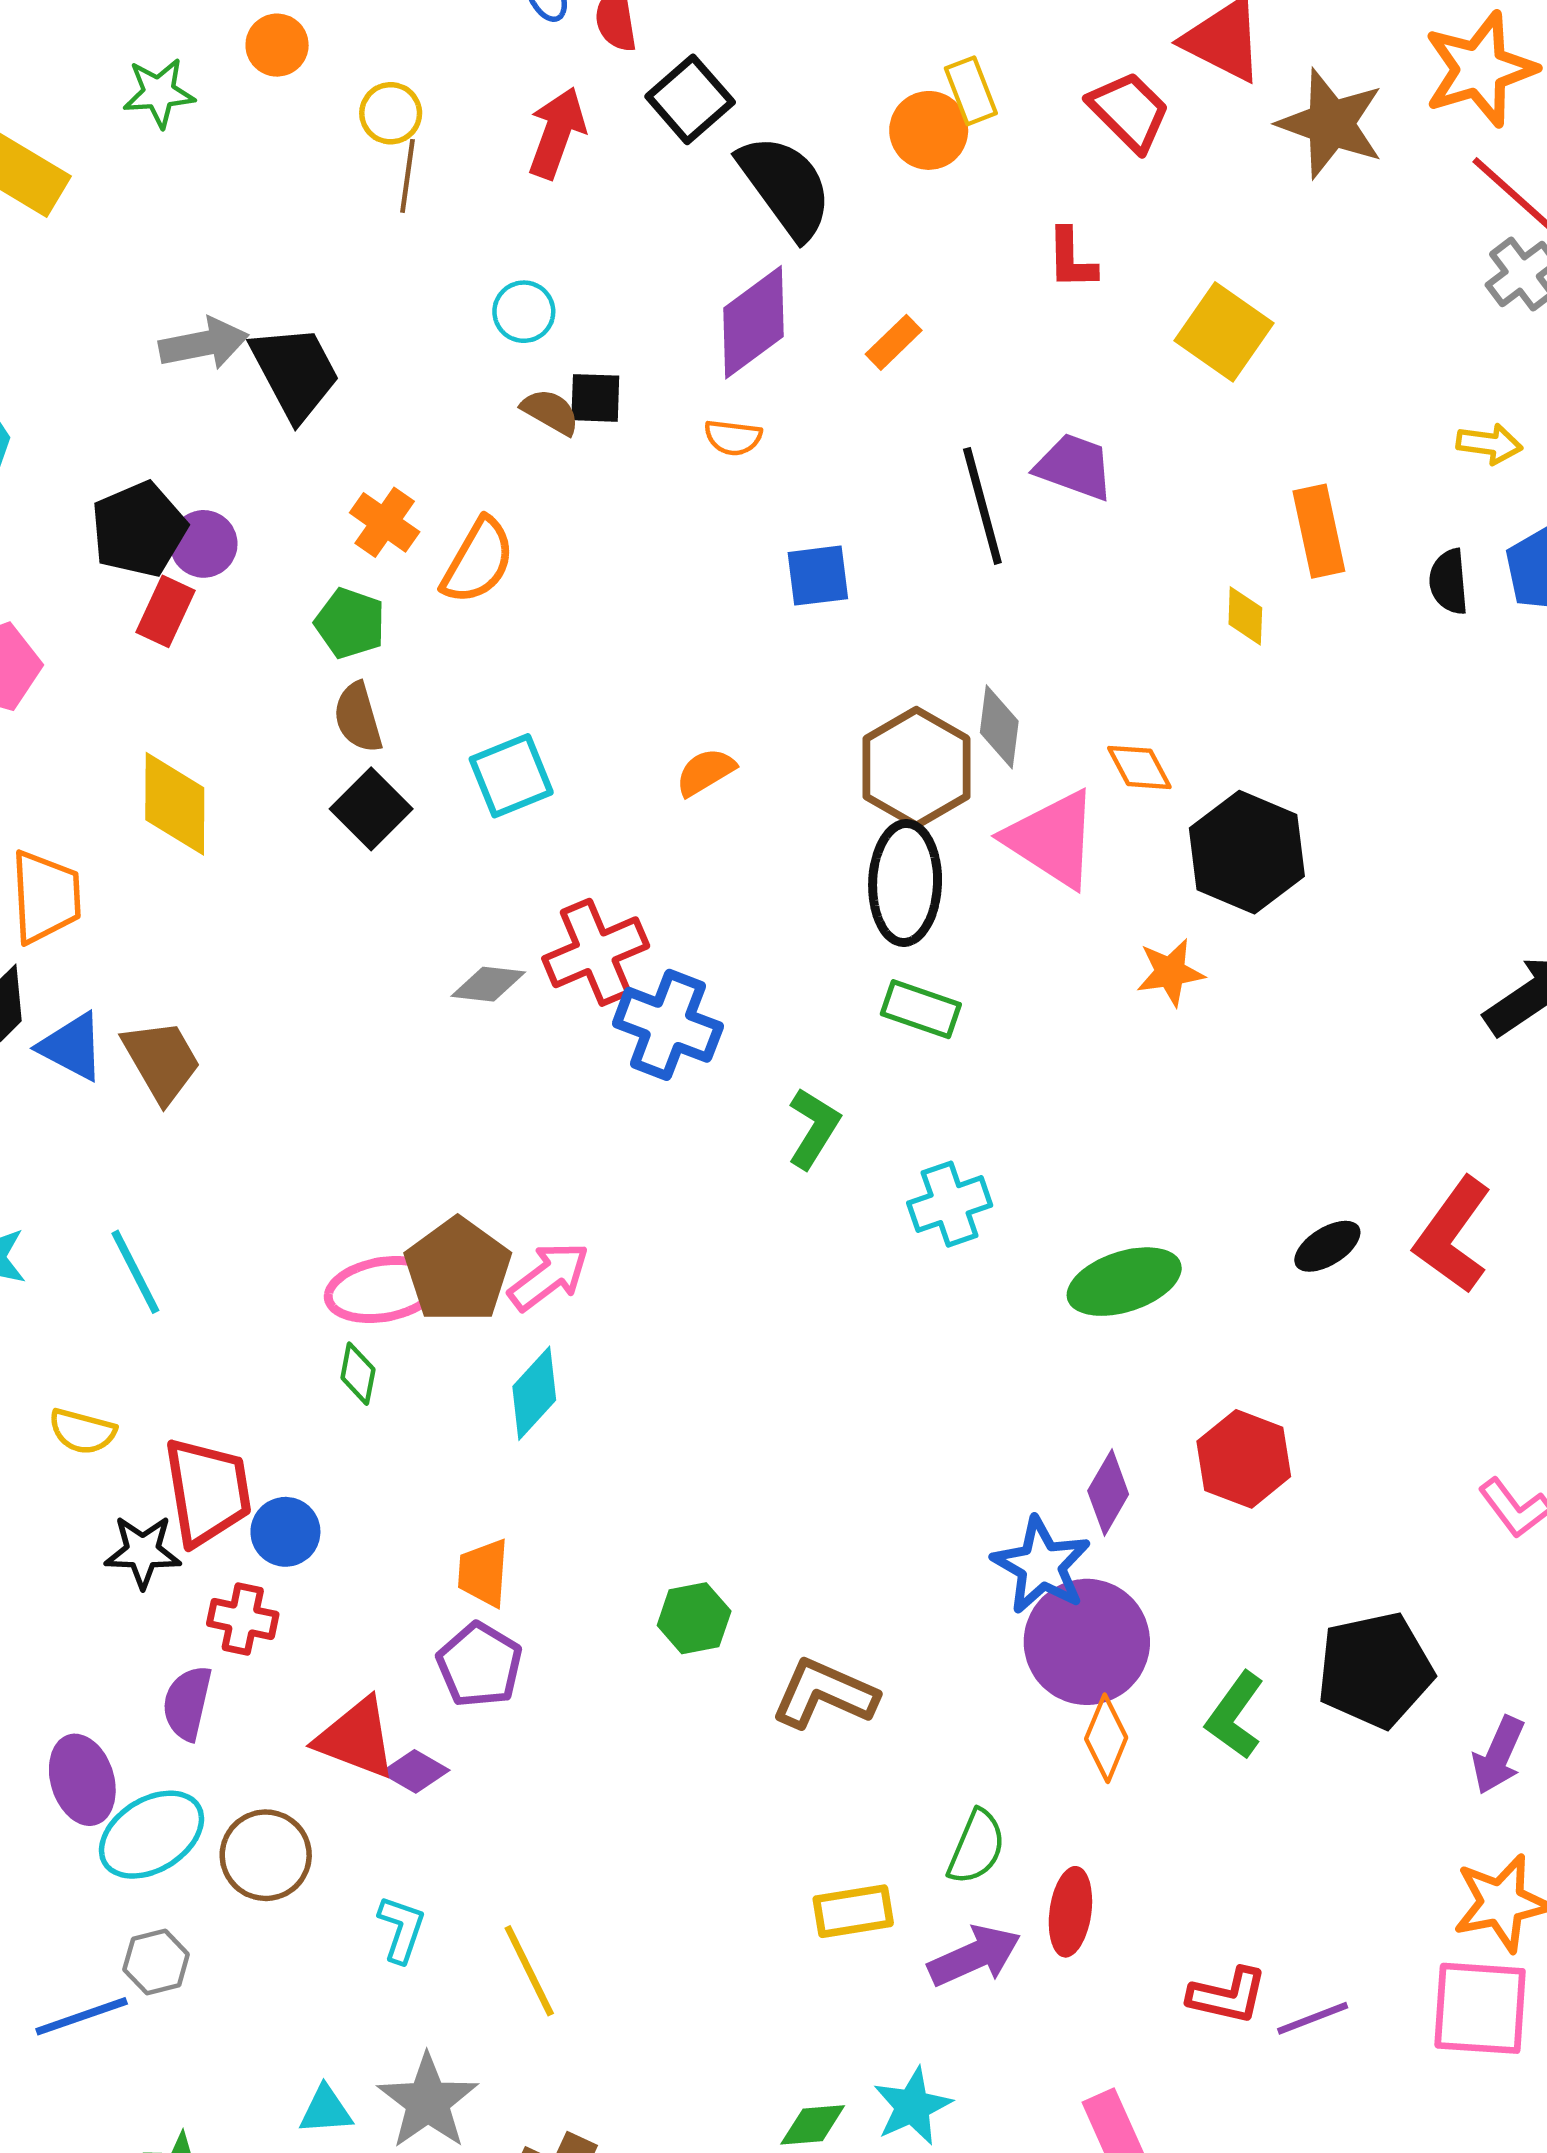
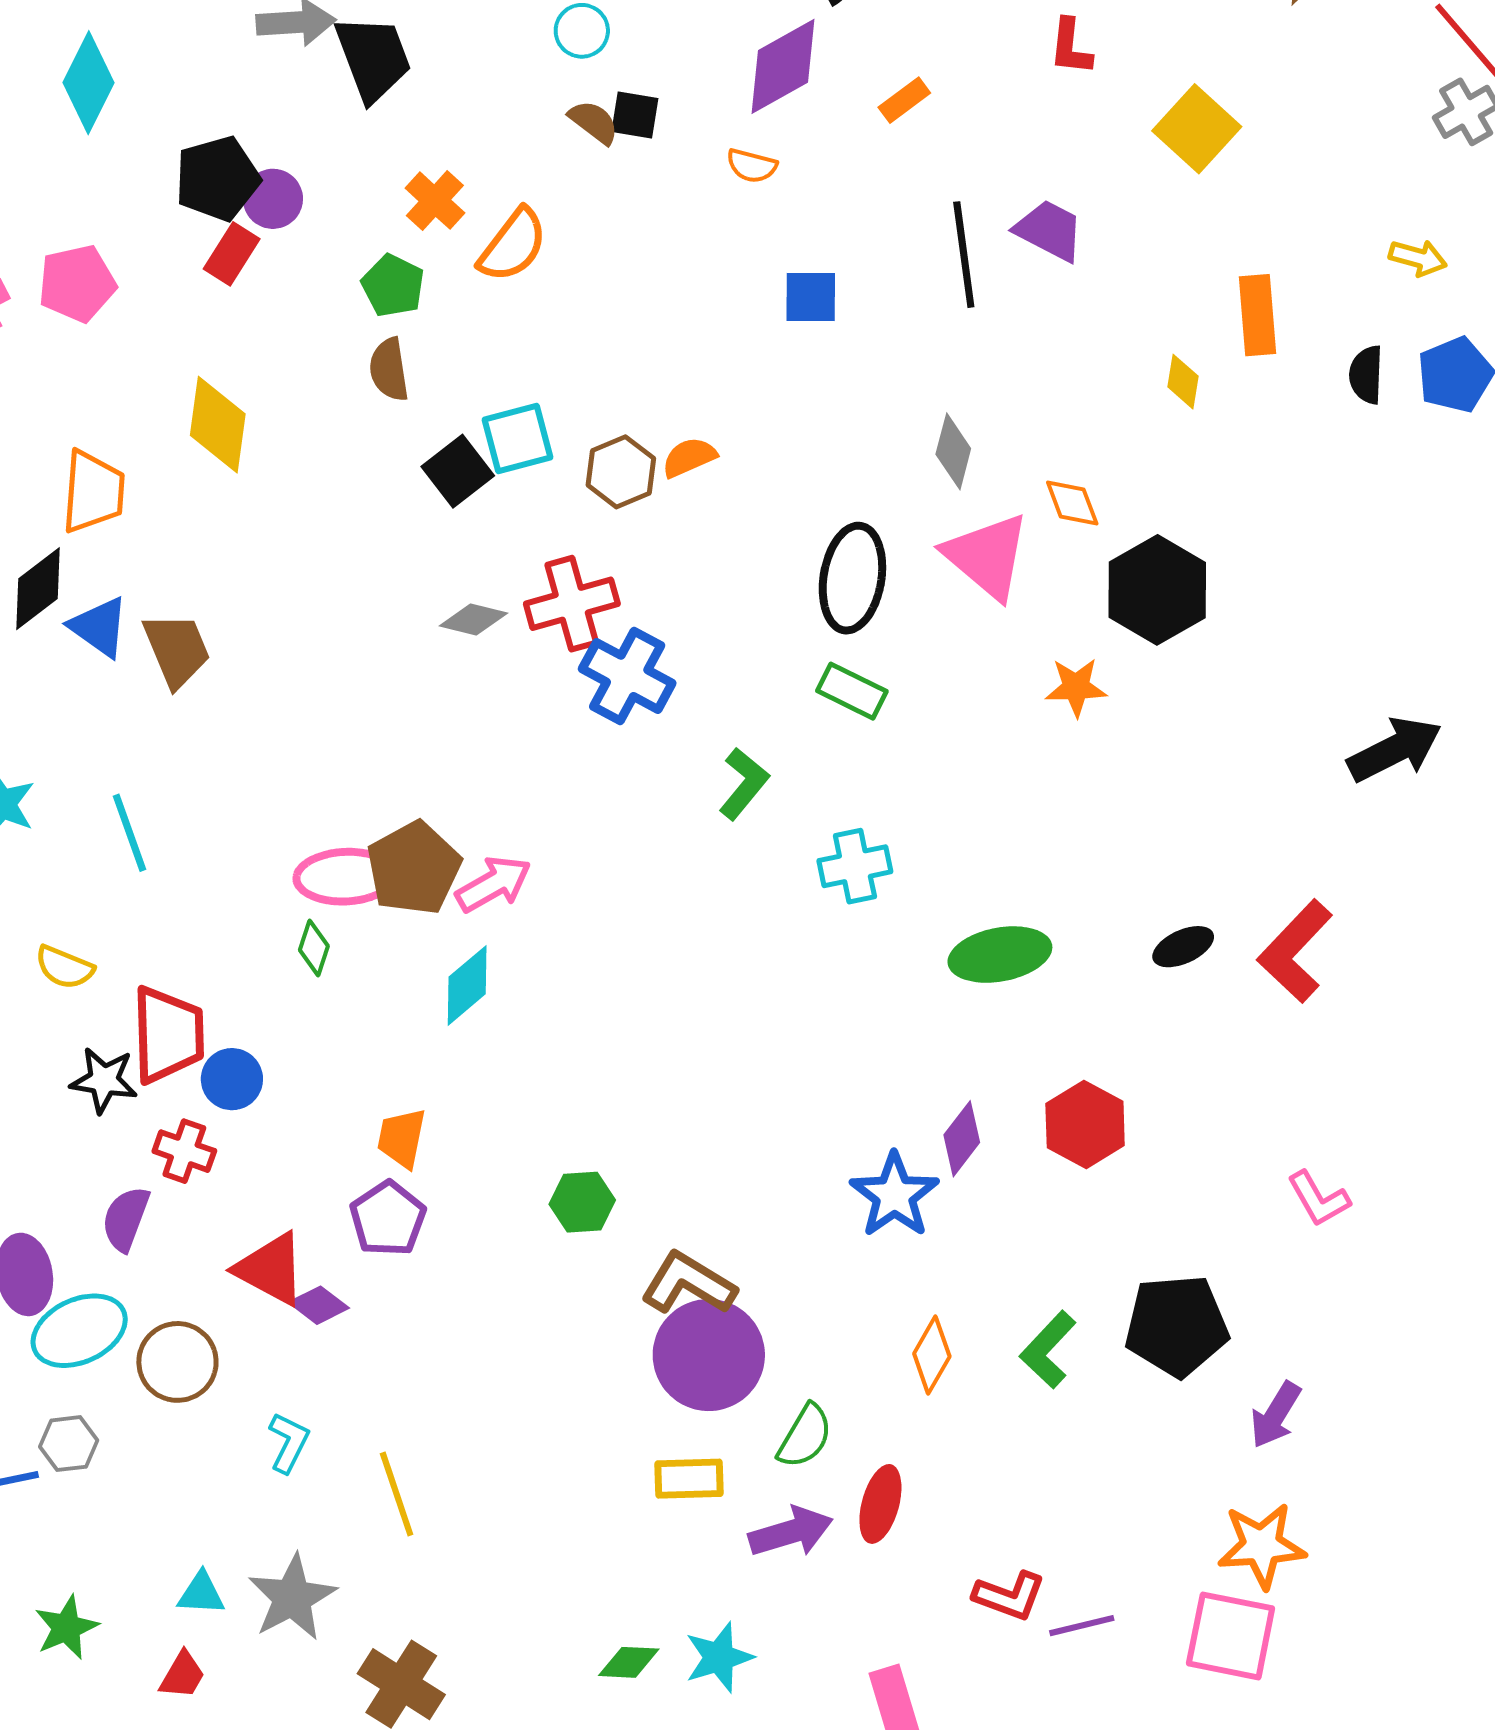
brown hexagon: (916, 768) -> (621, 472), moved, size x0.7
black square: (371, 809) -> (458, 471), moved
purple circle: (1087, 1642) -> (709, 1355), moved

